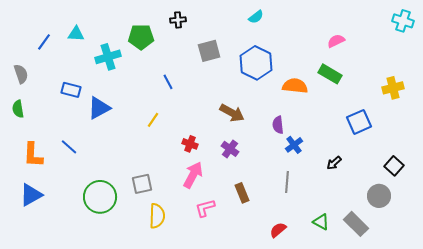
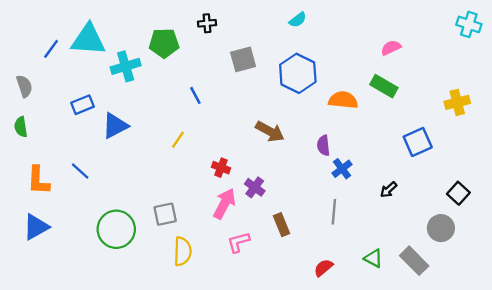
cyan triangle: (76, 34) -> (88, 40), size x1.8
blue rectangle: (71, 90) -> (83, 105), turned -36
purple cross: (230, 149) -> (255, 187), moved

